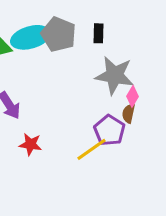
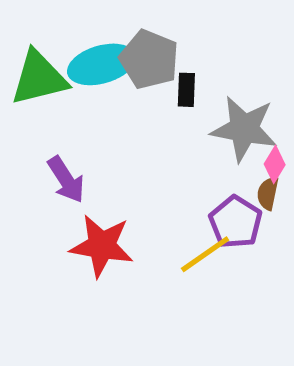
black rectangle: (98, 33) -> (186, 90), moved
red star: (30, 144) -> (102, 246), size x1.6

